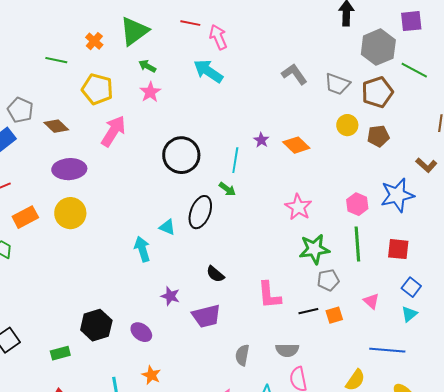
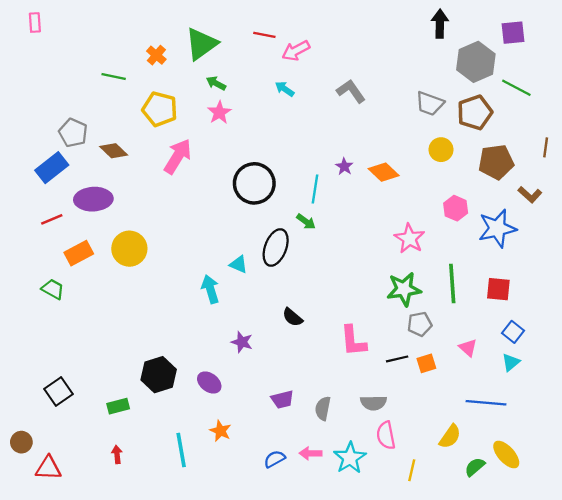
pink arrow: (218, 37) -> (296, 51), turned -95
cyan arrow: (208, 71) -> (285, 89), size x0.6
gray L-shape: (294, 74) -> (351, 91), moved
brown pentagon: (378, 136) -> (496, 162), moved, size x1.4
purple ellipse: (69, 169) -> (93, 199), moved
pink hexagon: (357, 204) -> (456, 208), moved
pink star: (298, 207) -> (409, 239), moved
purple trapezoid: (206, 316) -> (282, 399), moved, size x0.7

